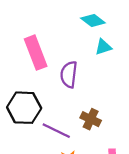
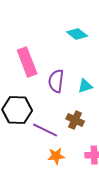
cyan triangle: (103, 47) -> (85, 86), moved

